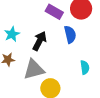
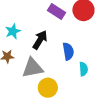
blue semicircle: (70, 34) -> (68, 51), moved

